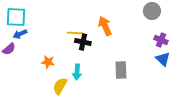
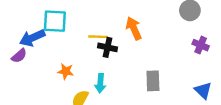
cyan square: (16, 17) -> (55, 21), moved
blue arrow: (20, 34) -> (32, 38), size x1.5
blue triangle: (163, 59) -> (203, 90), moved

